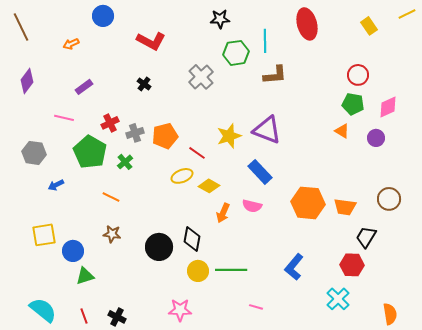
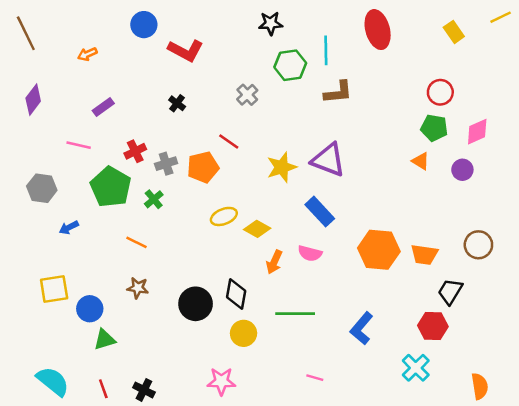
blue circle: (103, 16) -> (144, 25), moved
gray cross: (201, 77) -> (247, 95), size x0.7
red line: (197, 153) -> (229, 141), moved
green line: (231, 270) -> (295, 314), moved

